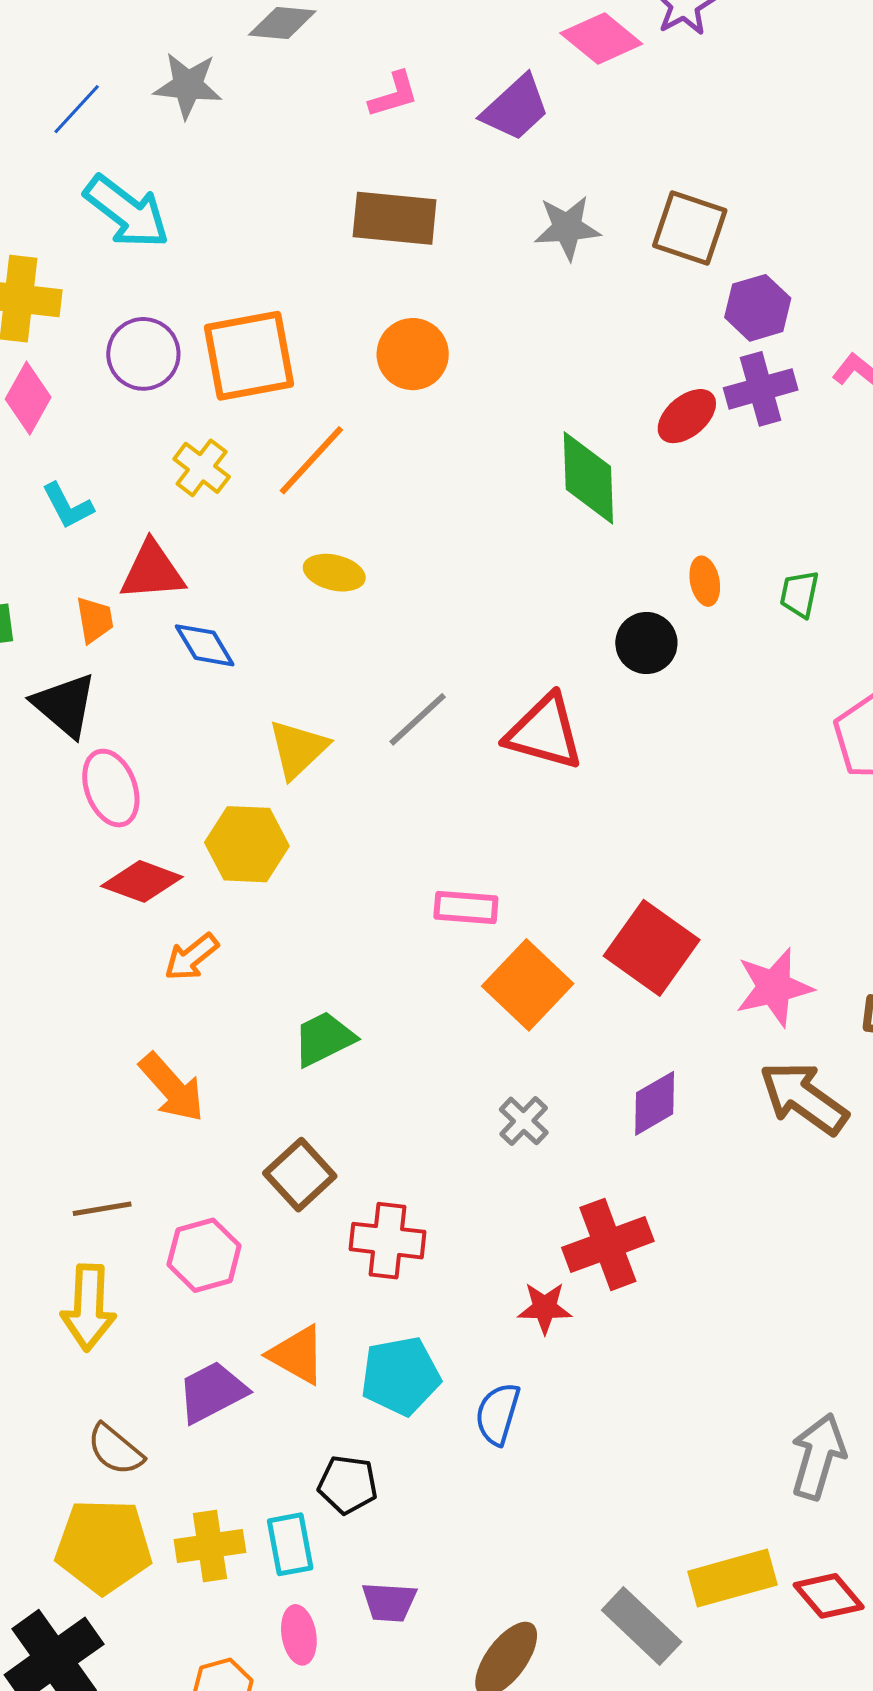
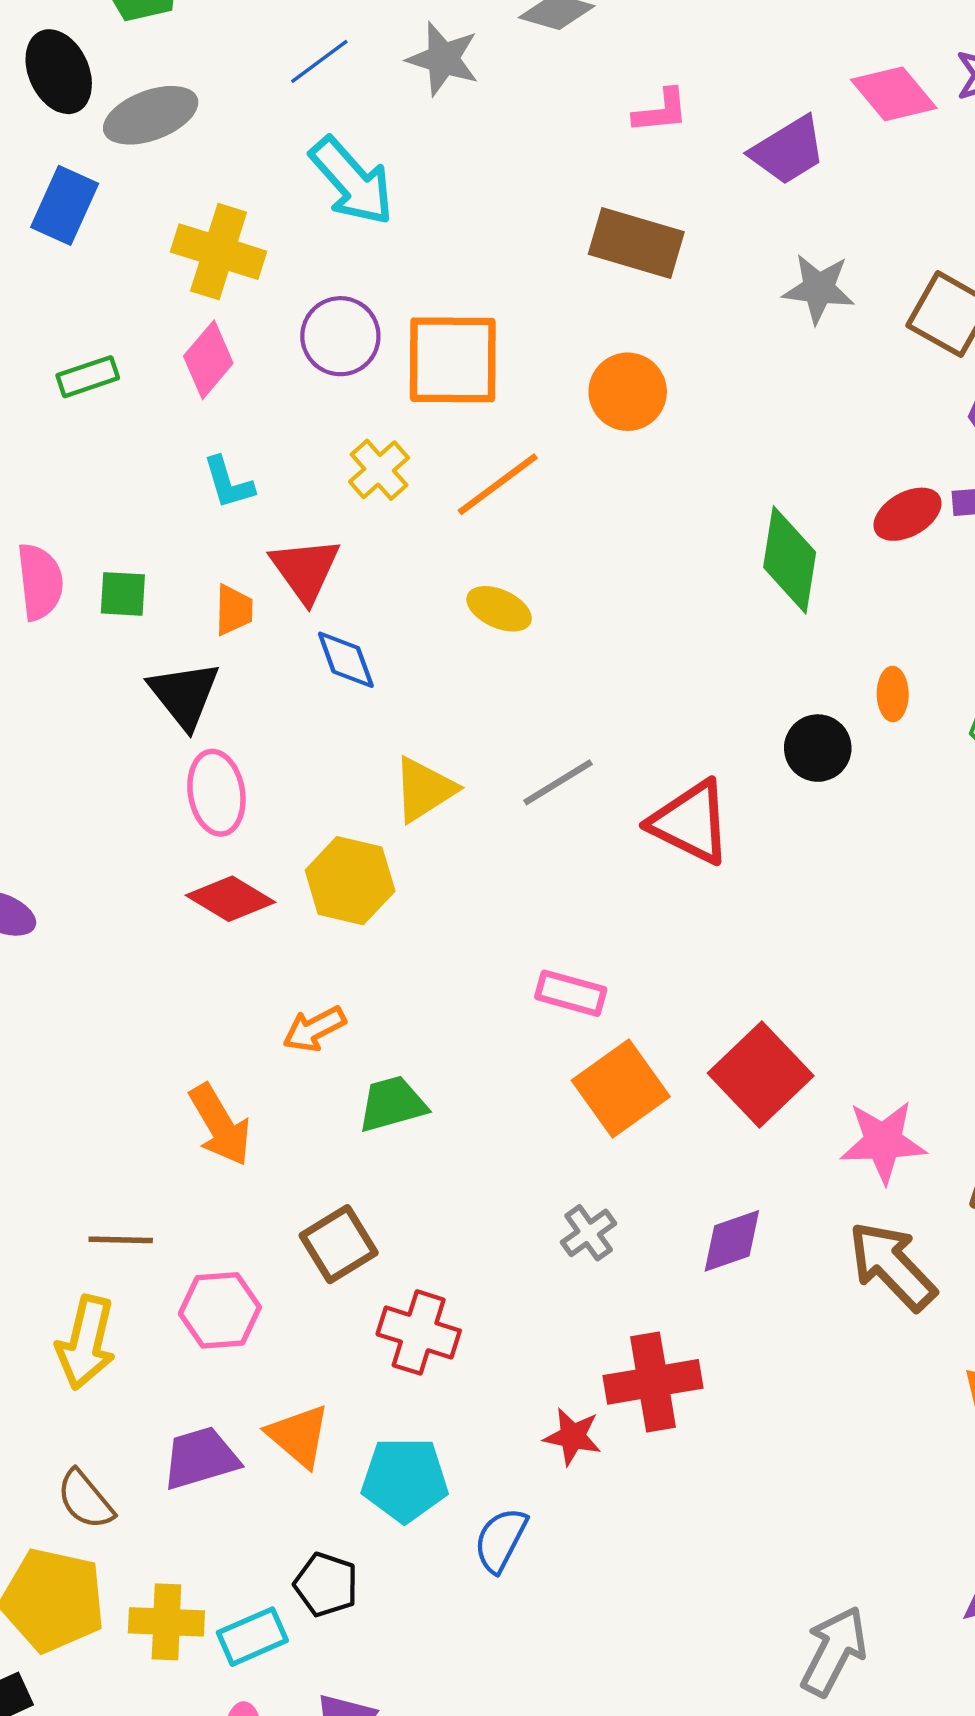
red triangle: (152, 571) -> (305, 570), turned 48
orange arrow: (191, 957) -> (314, 1029), moved
cyan rectangle: (290, 1544) -> (252, 1637), turned 66

